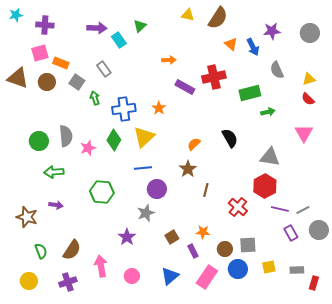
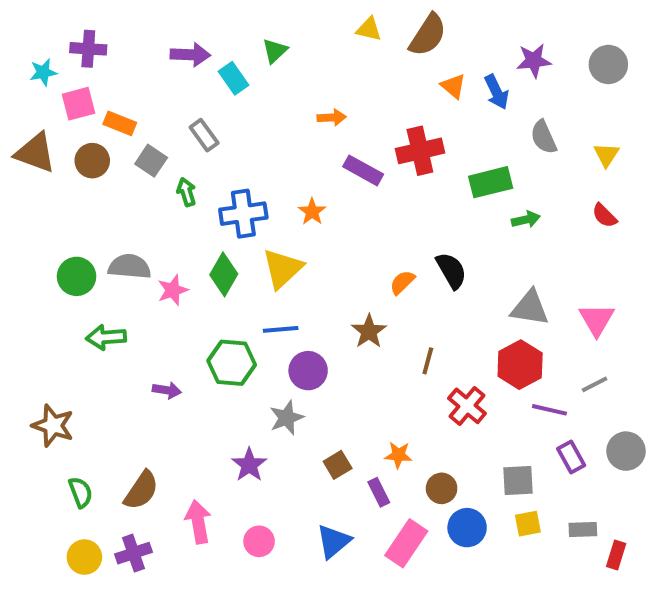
cyan star: (16, 15) -> (43, 72), moved
yellow triangle: (309, 79) -> (606, 155), turned -40
red semicircle: (308, 99) -> (604, 216), moved
pink triangle: (304, 133) -> (597, 320), moved
gray semicircle: (66, 136) -> (130, 267), turned -80
orange semicircle: (194, 144) -> (402, 282), moved
brown line: (206, 190) -> (428, 361), moved
green hexagon: (102, 192) -> (232, 363), moved
purple arrow: (56, 205) -> (167, 390), moved
gray line: (303, 210) -> (595, 384), moved
gray square: (248, 245) -> (518, 481), moved
yellow circle: (29, 281) -> (84, 557), moved

